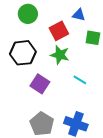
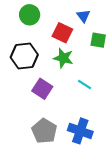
blue triangle: (79, 15) -> (83, 16), turned 40
red square: (59, 31) -> (62, 33), turned -36

